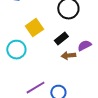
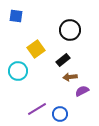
purple semicircle: (84, 46) -> (82, 91), moved

